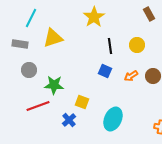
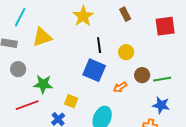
brown rectangle: (149, 14) -> (125, 14), moved
yellow circle: (137, 45) -> (126, 52), moved
blue square: (105, 71) -> (94, 70), size x1.6
orange arrow: (131, 76) -> (120, 87), moved

